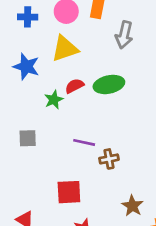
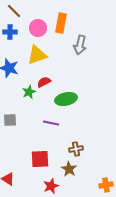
green ellipse: (109, 84) -> (66, 99), moved
brown cross: (109, 159) -> (76, 149), moved
brown star: (132, 206) -> (69, 169), moved

